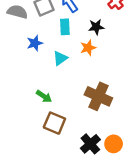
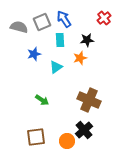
brown square: (54, 123) -> (36, 137), moved, turned -30
black cross: (90, 144) -> (84, 130), moved
orange circle: (114, 144) -> (67, 141), moved

